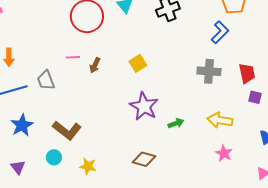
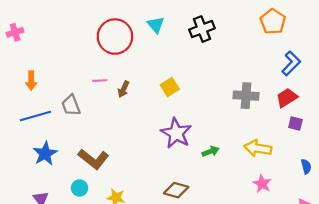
blue L-shape: (220, 32) -> (291, 63), moved
red trapezoid: (247, 73) -> (287, 98), turned -110

